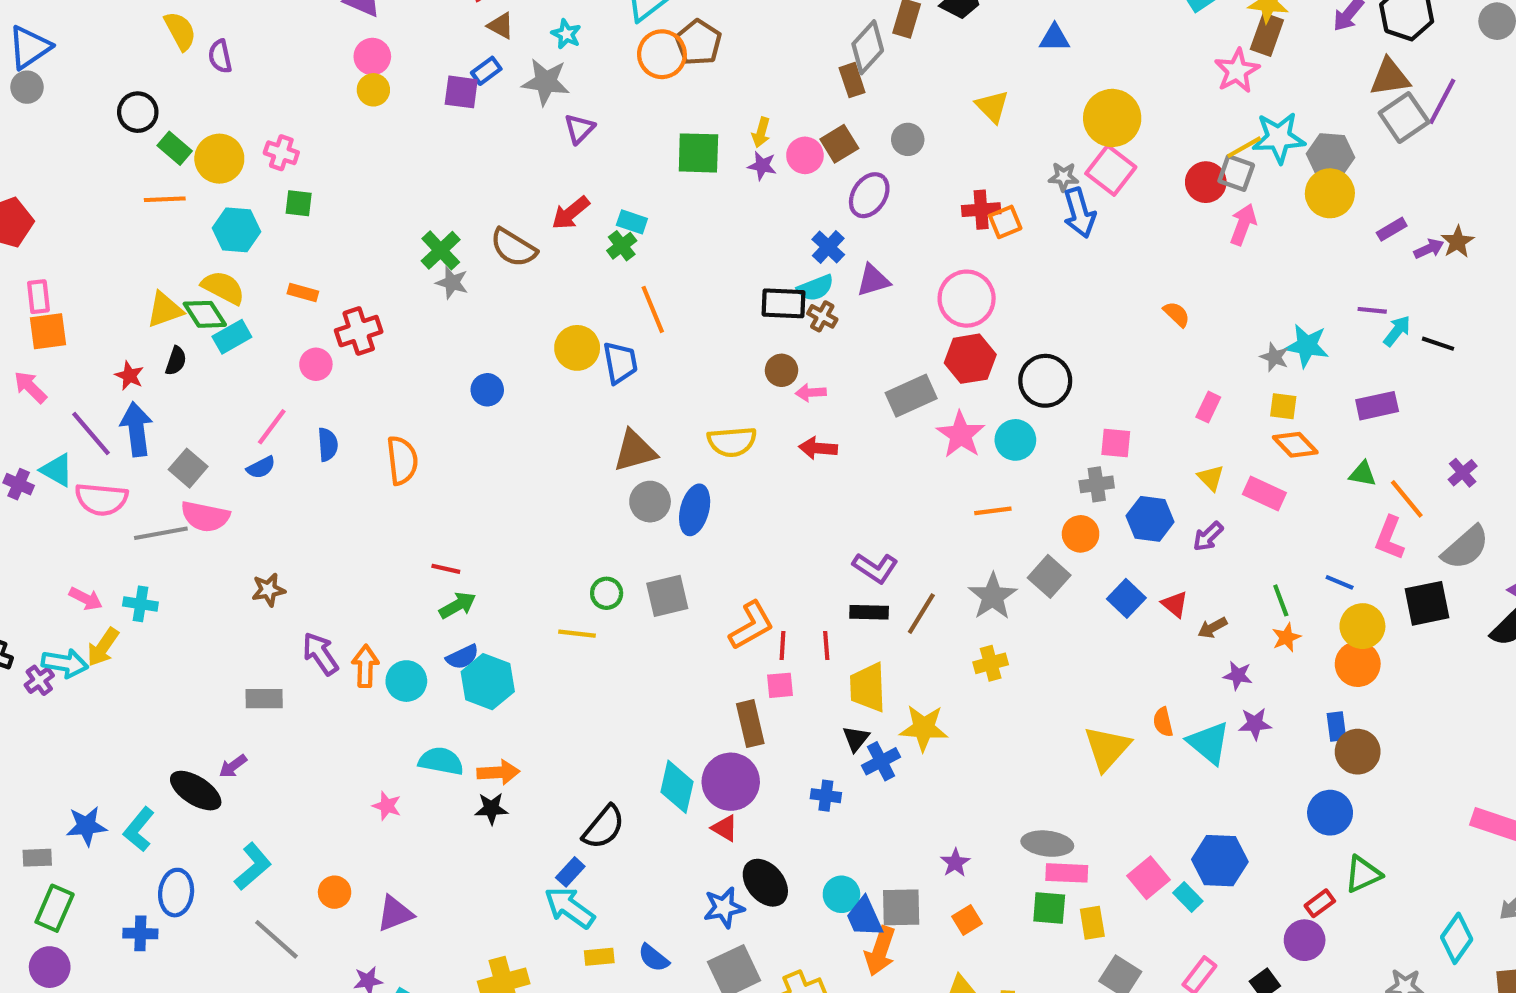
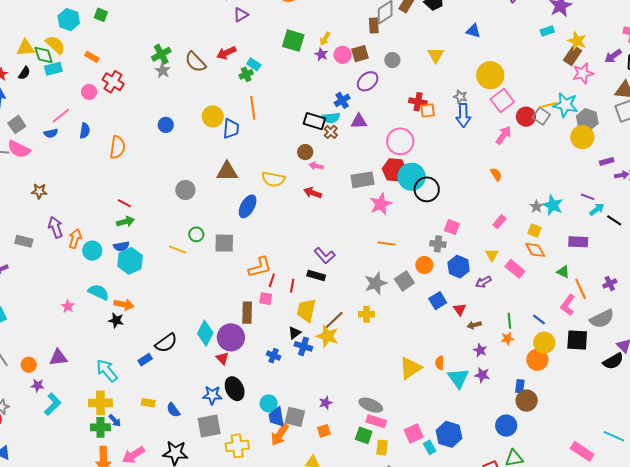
pink star: (1237, 71) -> (583, 73), moved
pink square: (1111, 170) -> (502, 101), moved
pink arrow: (1243, 224) -> (504, 135), moved
red cross: (359, 331) -> (113, 82), turned 35
cyan circle: (1015, 440) -> (412, 177), moved, size x1.4
gray circle: (650, 502) -> (185, 190), moved
brown line: (921, 614) -> (334, 320), moved
blue cross: (881, 761) -> (303, 346), turned 30
orange circle: (335, 892) -> (29, 365), moved
cyan arrow: (570, 907) -> (107, 371), moved

